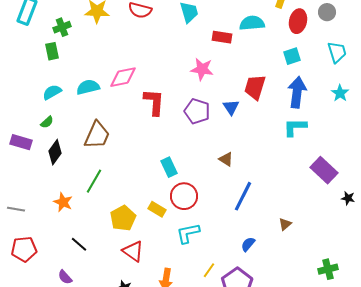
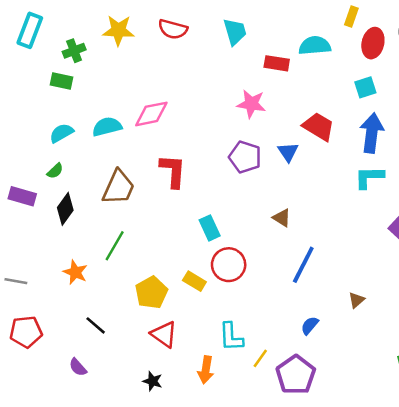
green rectangle: (52, 51) -> (61, 81), turned -66
red trapezoid: (255, 87) -> (318, 127), turned 104
red L-shape: (154, 102) -> (173, 171), moved
cyan L-shape: (188, 233) -> (231, 337), moved, turned -80

